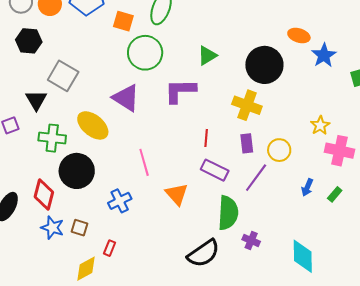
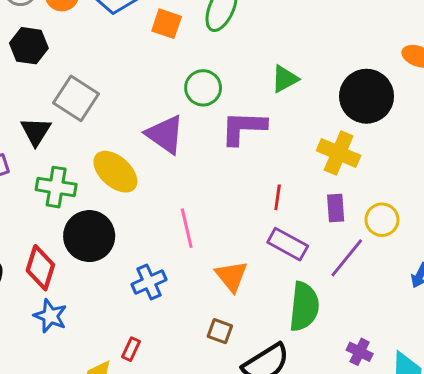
green circle: (145, 53) -> (203, 88), moved, size x0.7
brown square: (80, 228) -> (220, 331), moved
purple cross: (251, 241) -> (360, 352), moved

